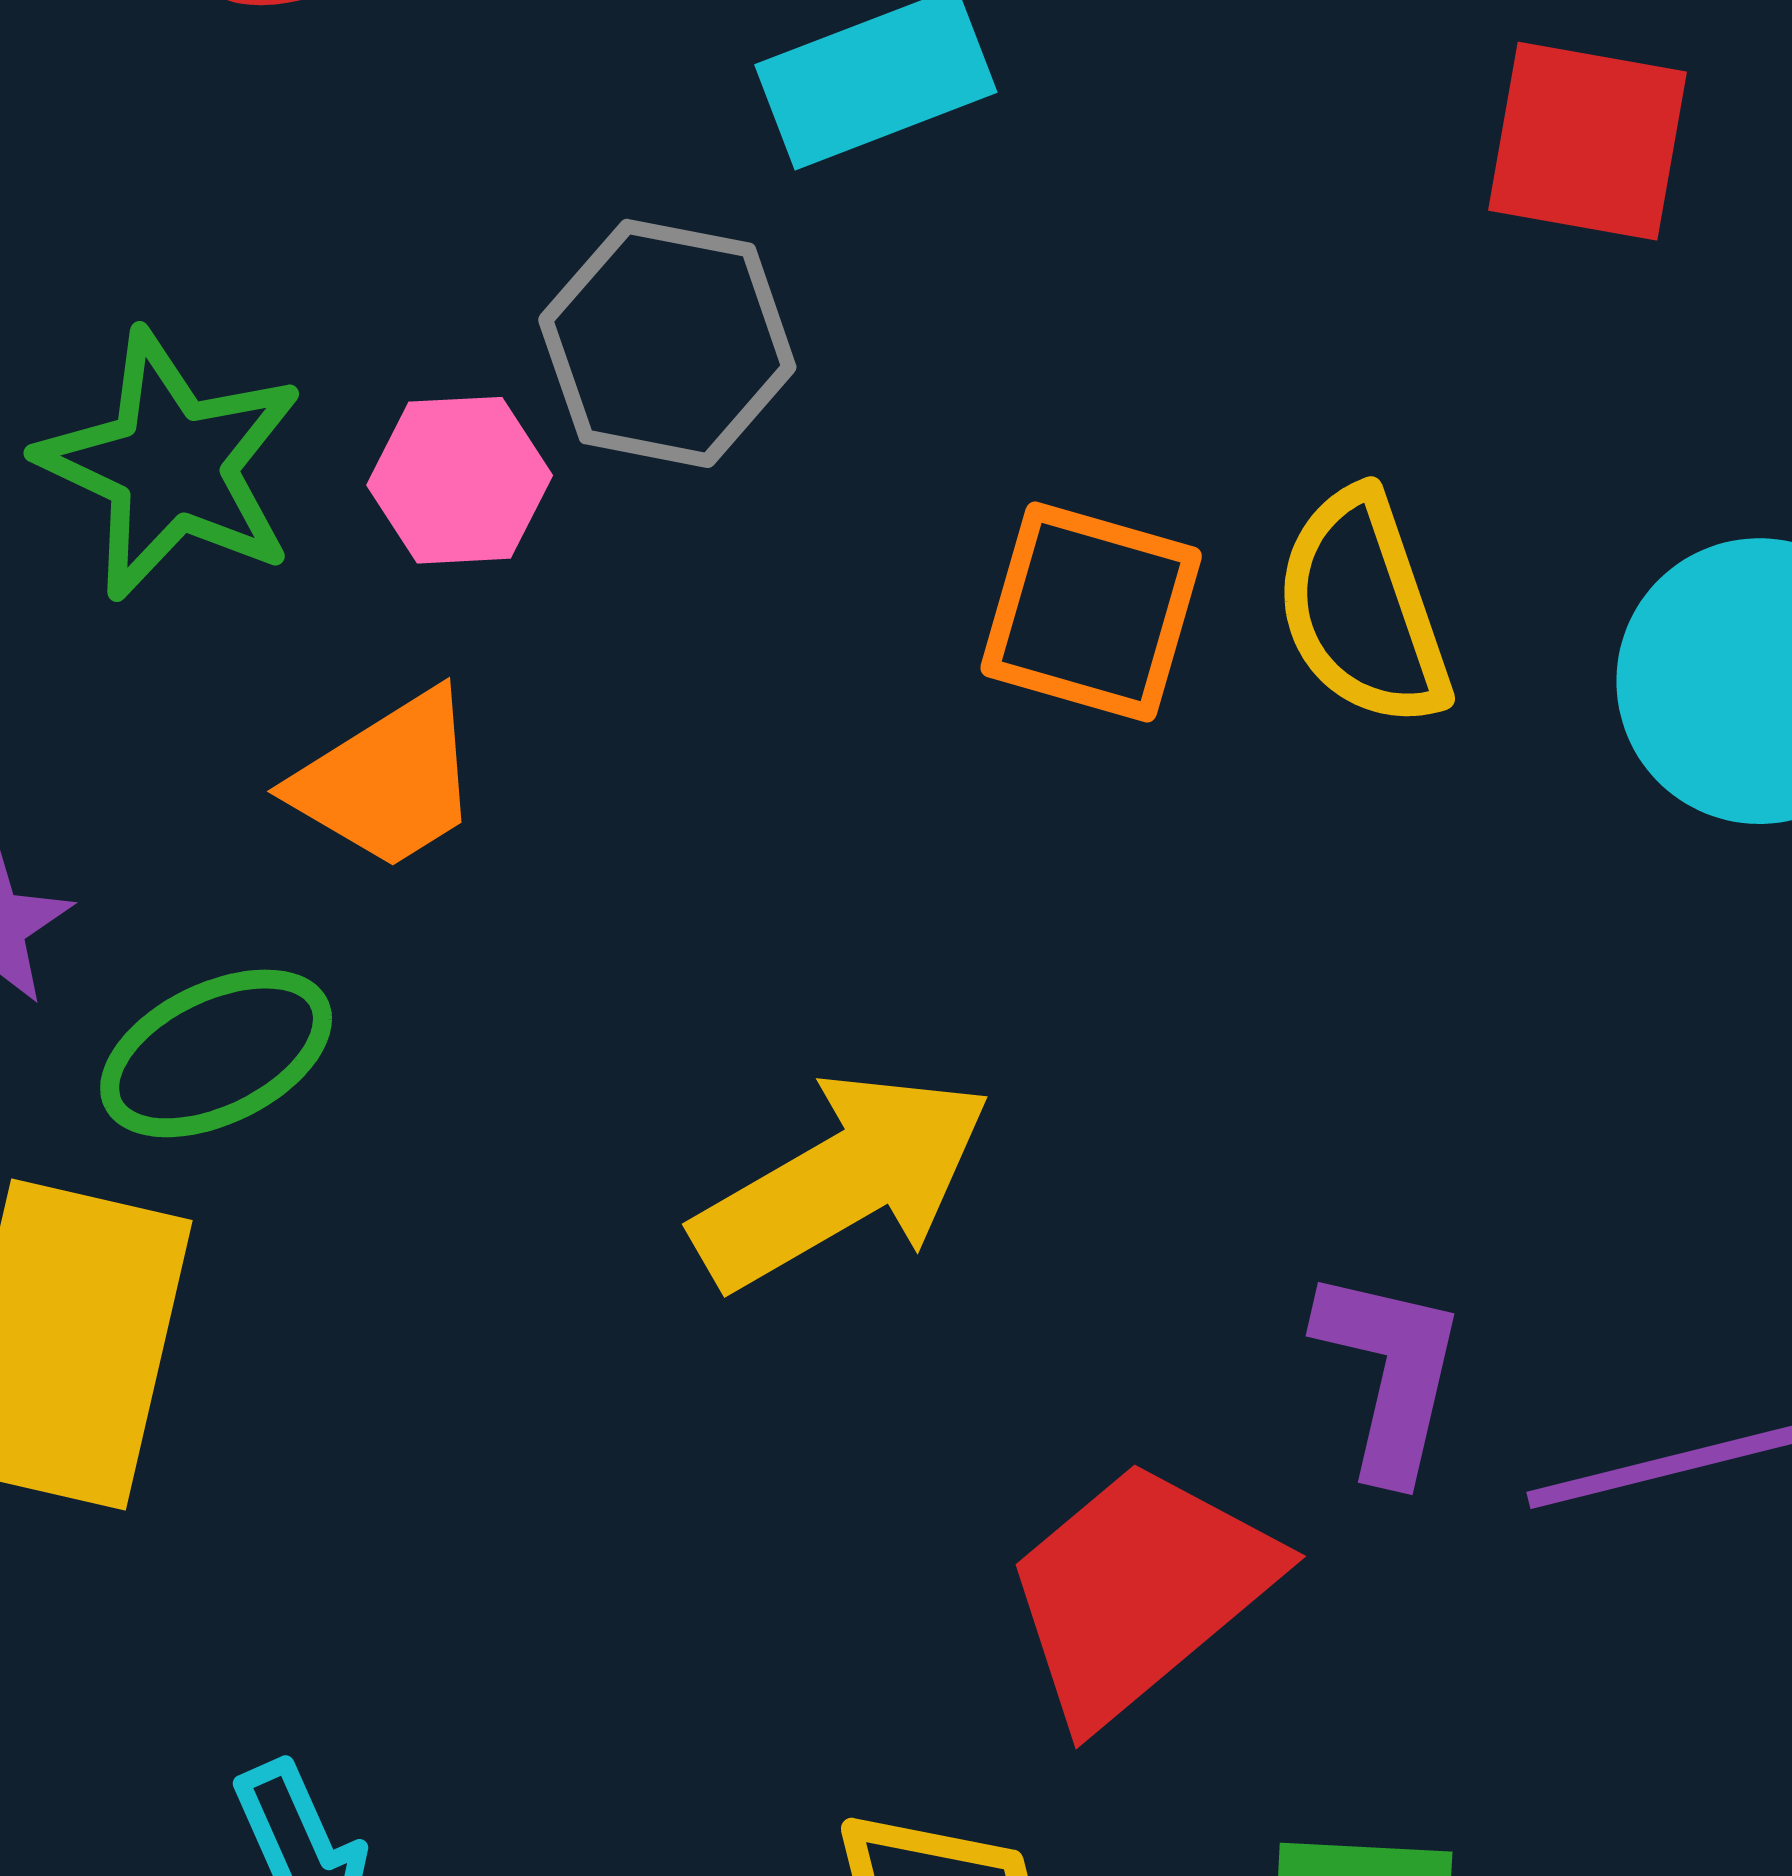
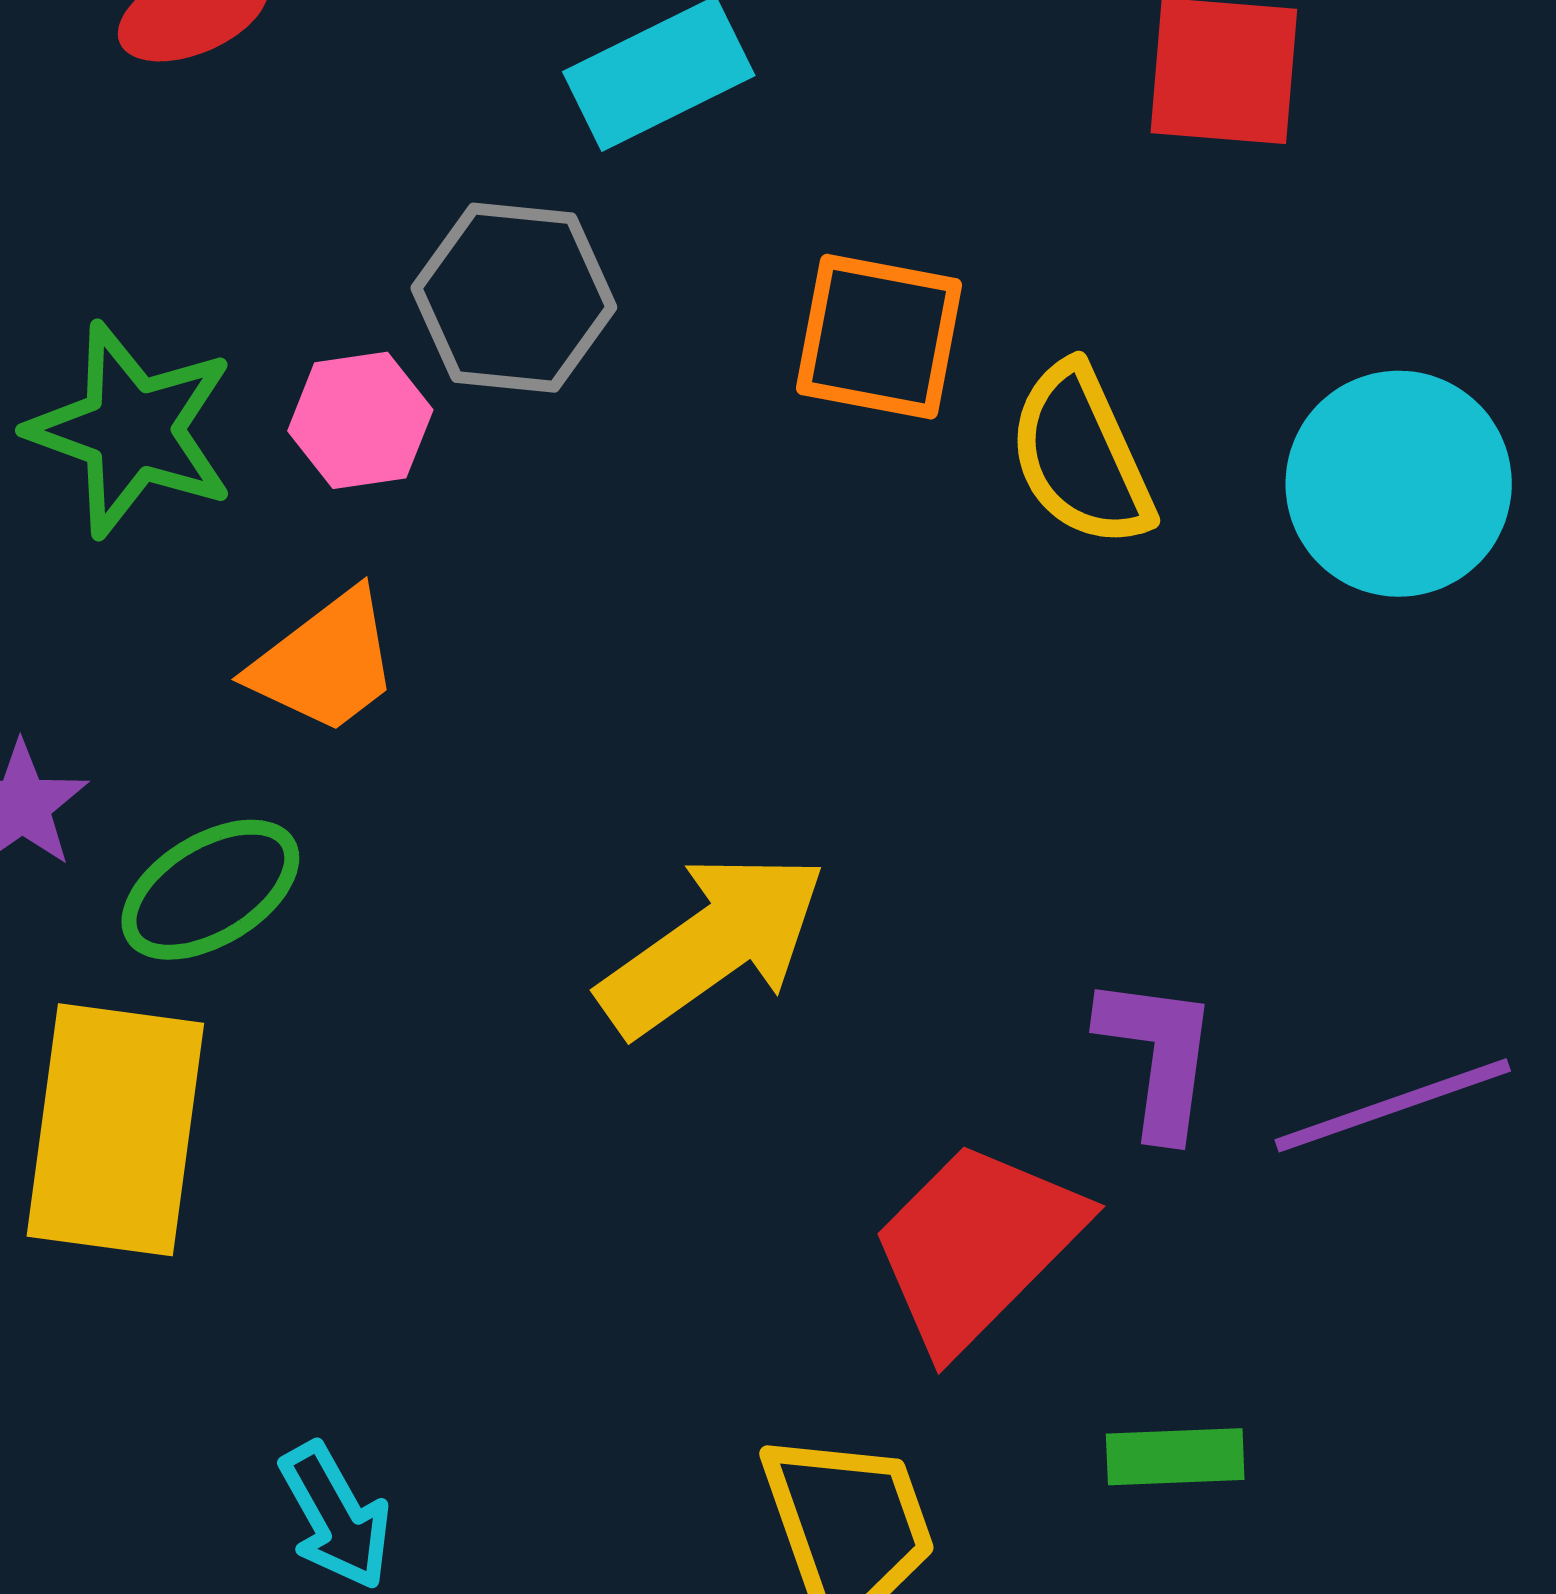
orange square: (1091, 612) -> (879, 337), moved

